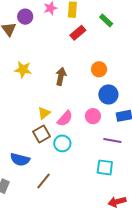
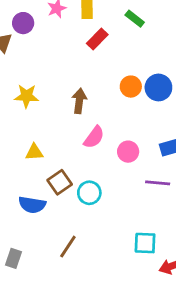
blue circle: (108, 94) -> (158, 87), moved
yellow triangle: (44, 113) -> (34, 152), moved, turned 40
pink semicircle: (65, 119) -> (94, 137), moved
blue semicircle: (20, 159) -> (32, 205), moved
cyan square: (105, 167) -> (145, 243), moved

